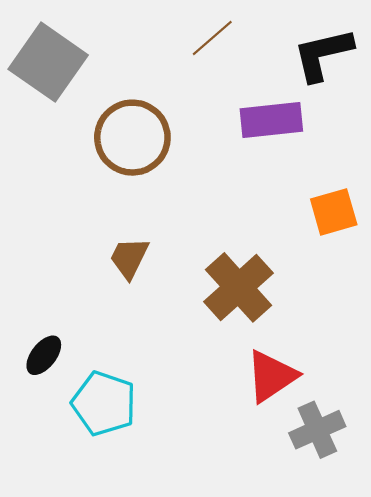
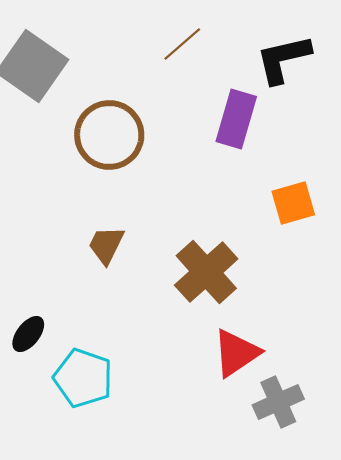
purple rectangle: (271, 120) -> (236, 119), turned -68

